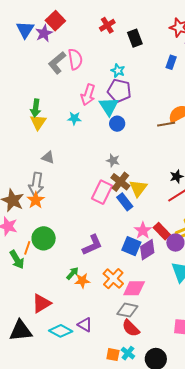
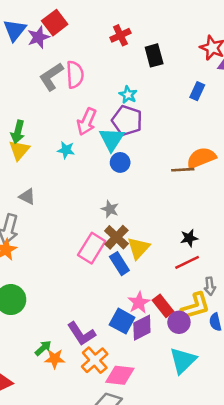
purple L-shape: (92, 245) -> (81, 334), moved, turned 75

